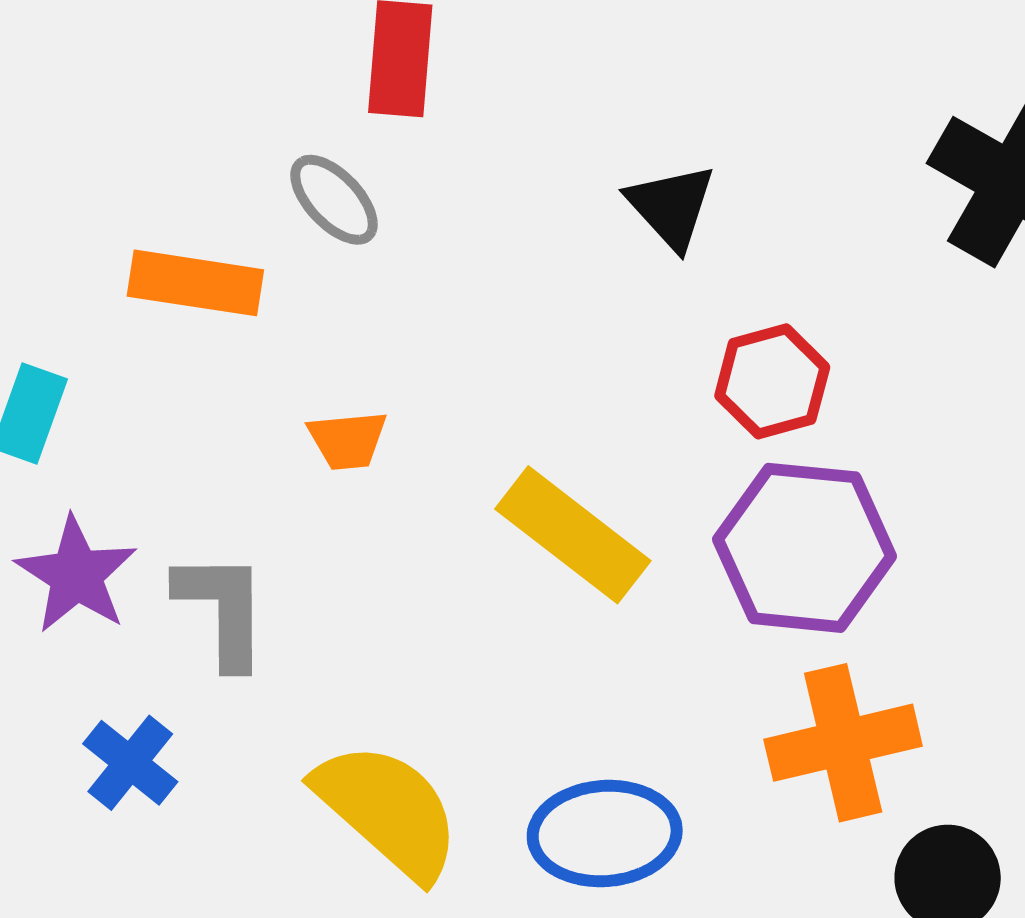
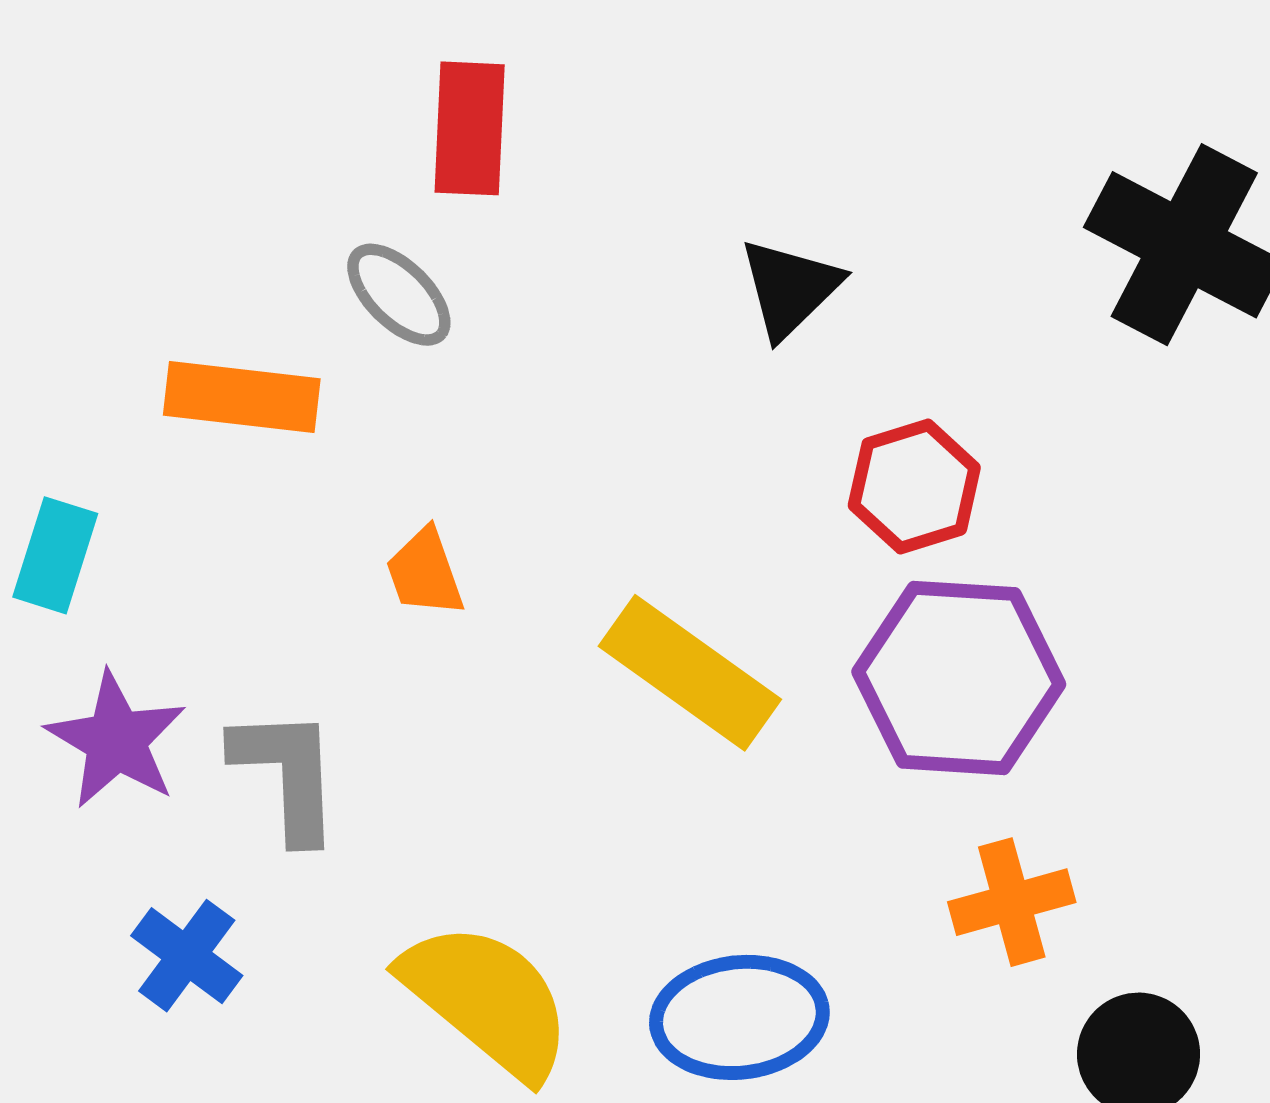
black triangle: (671, 207) -> (790, 288), turned 30
orange trapezoid: (348, 440) -> (425, 573), turned 78
orange cross: (843, 743) -> (1012, 902), size x0.7

